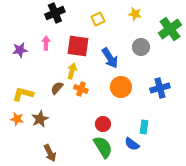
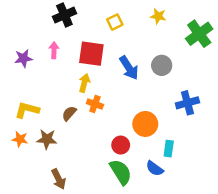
gray circle: (141, 47) -> (162, 65), moved
orange circle: (121, 87) -> (145, 124), moved
brown semicircle: (57, 88) -> (69, 113), moved
brown star: (40, 119) -> (47, 139), turned 30

